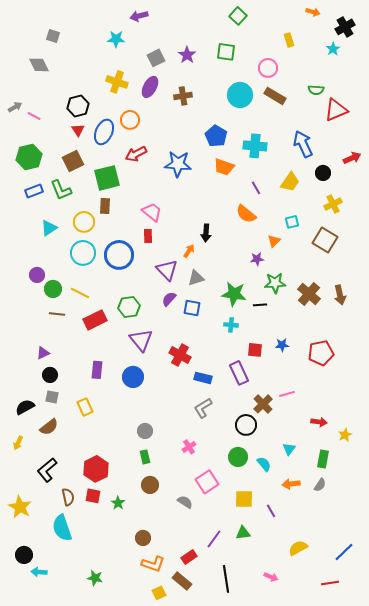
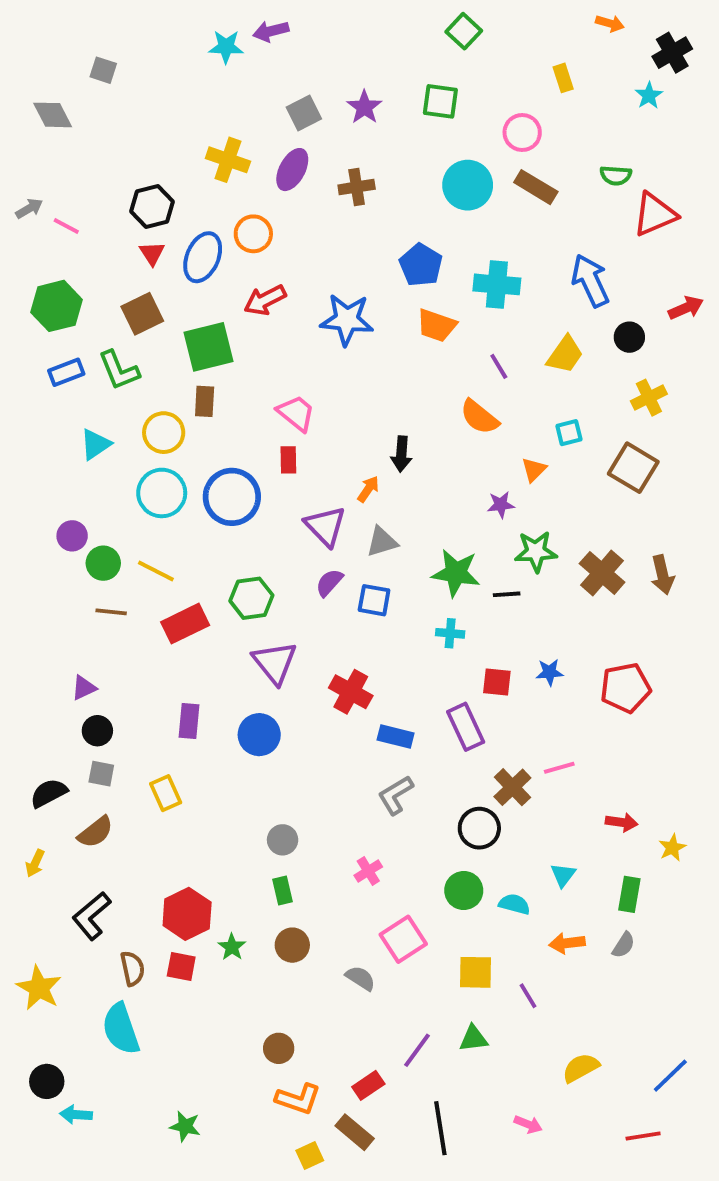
cyan star: (116, 39) -> (226, 47), moved
gray diamond: (39, 65) -> (53, 115), moved
cyan semicircle: (264, 464) -> (514, 904), turned -35
green star: (118, 503) -> (232, 947), moved

